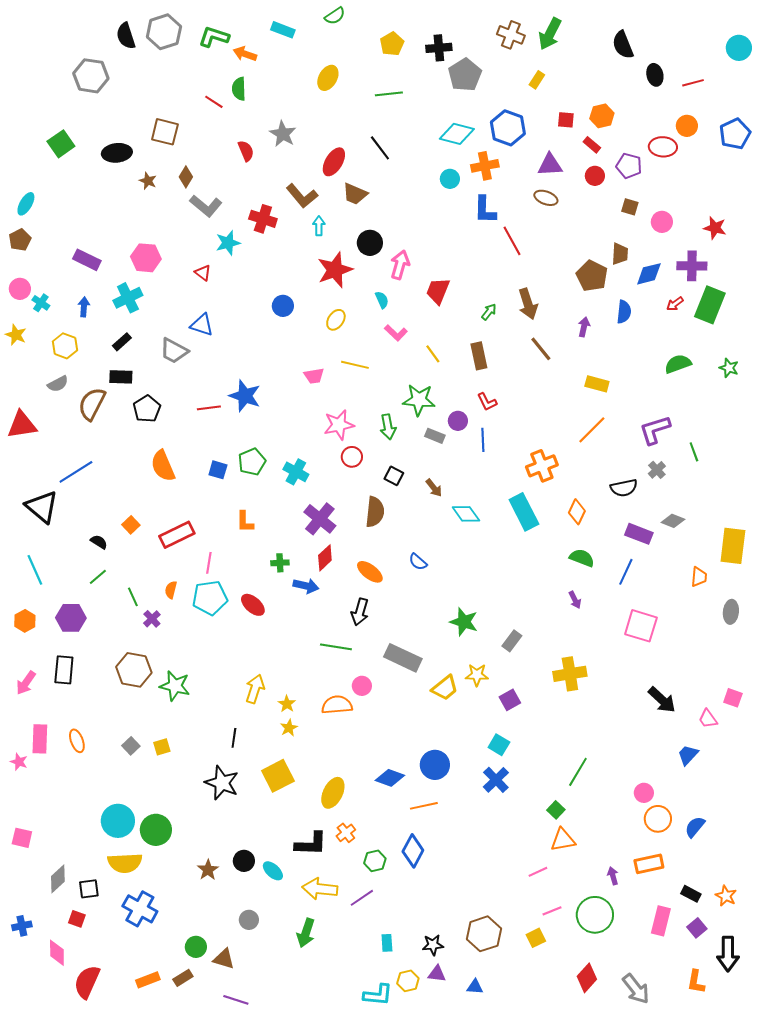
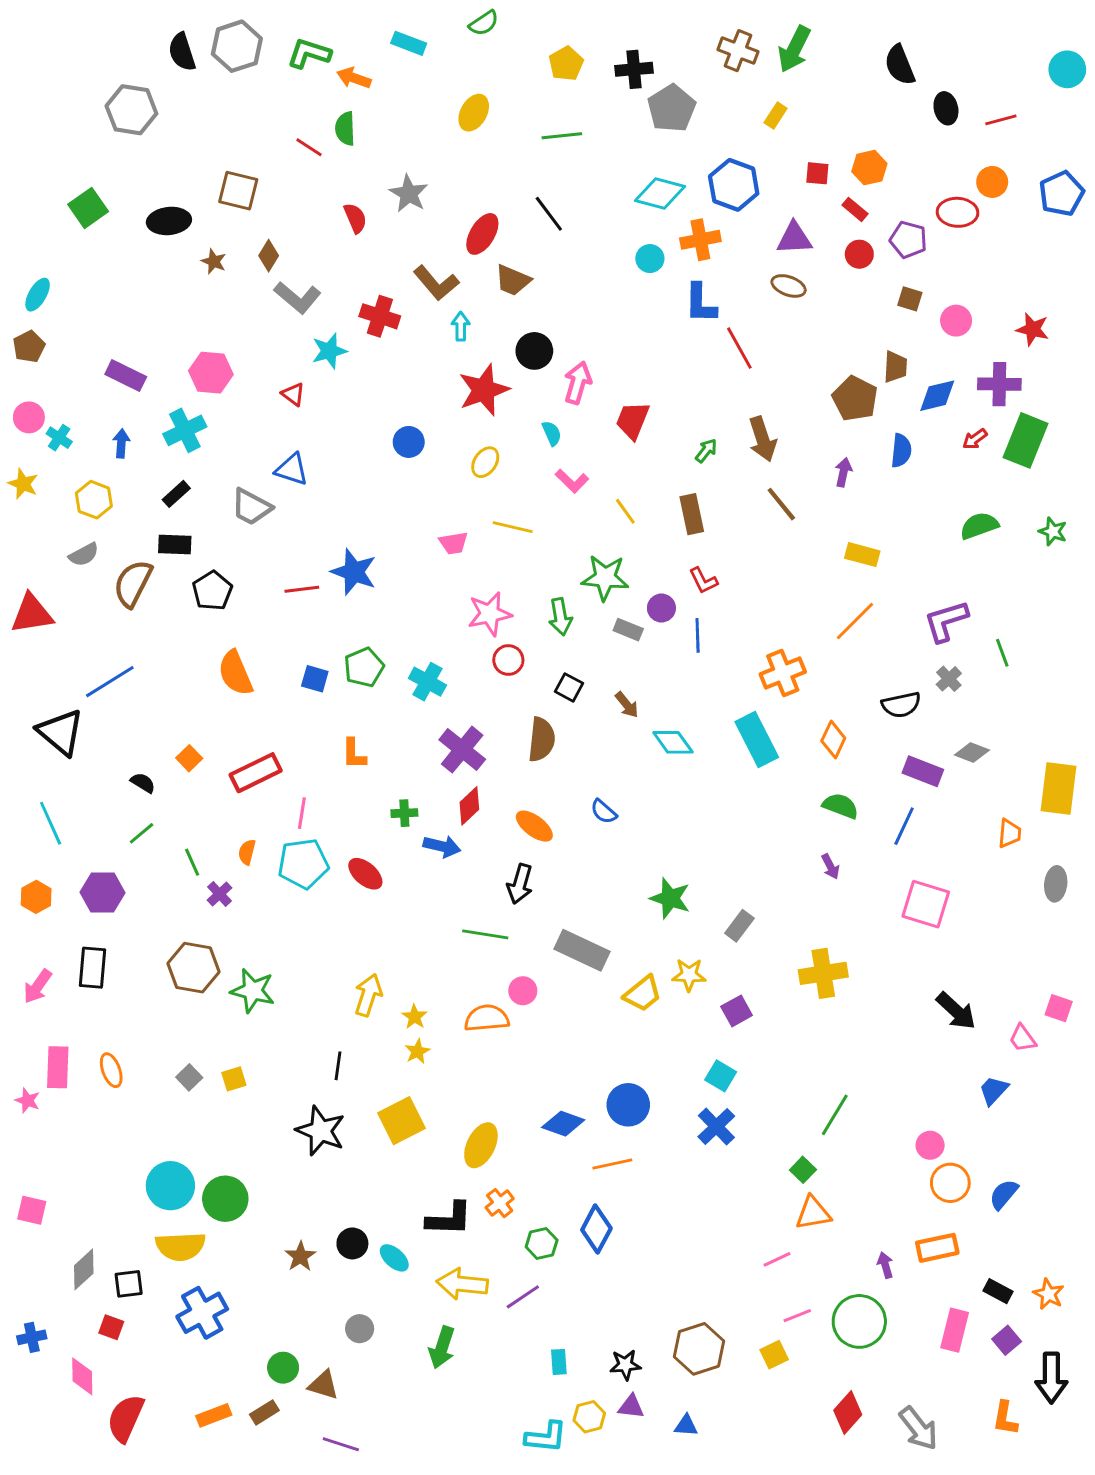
blue cross: (140, 909) -> (202, 1313), turned 32

